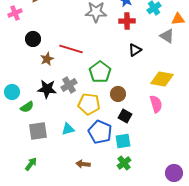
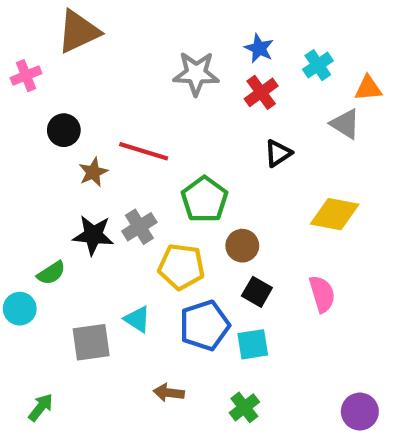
red cross: (127, 21) -> (261, 92), turned -35
cyan circle: (12, 92) -> (20, 309), moved
pink semicircle: (156, 104) -> (322, 294), moved
cyan triangle: (68, 129) -> (137, 319), turned 48
gray square: (38, 131) -> (91, 342), moved
blue pentagon: (100, 132) -> (204, 325), turned 30
green cross: (124, 163) -> (244, 407), moved
green arrow: (31, 164) -> (41, 407), moved

